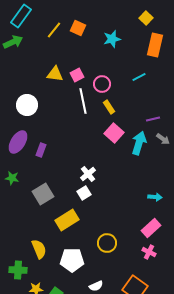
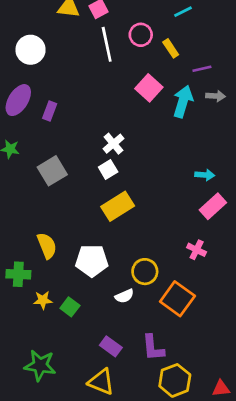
pink circle: (102, 84) -> (141, 35), moved
yellow rectangle: (109, 107) -> (171, 48), moved
gray arrow: (163, 139) -> (216, 96), turned -32
yellow rectangle: (67, 220) -> (118, 206), moved
pink rectangle: (151, 228) -> (213, 206), moved
yellow circle: (107, 243) -> (145, 272), moved

